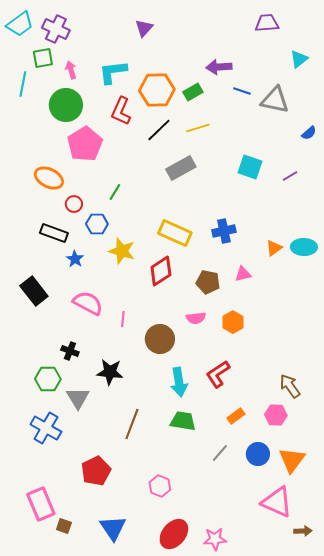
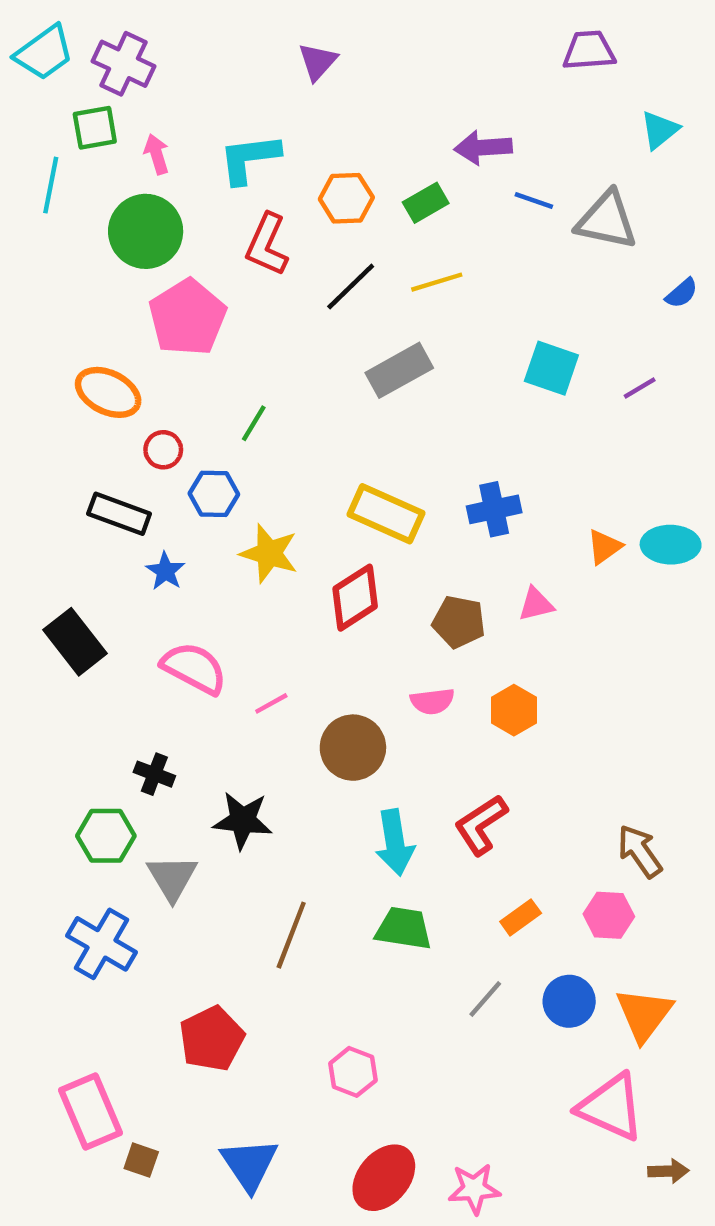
orange hexagon: (157, 90) -> (346, 198), size x0.7
pink line: (123, 319) -> (271, 703), turned 56

